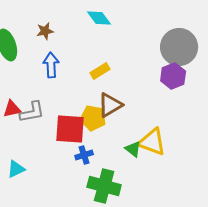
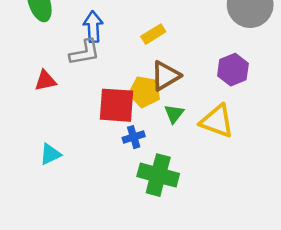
purple hexagon: (173, 76) -> (233, 70), moved
gray L-shape: (32, 112) -> (85, 52), moved
green triangle: (133, 149) -> (174, 114), moved, turned 30

